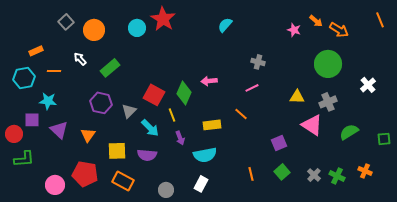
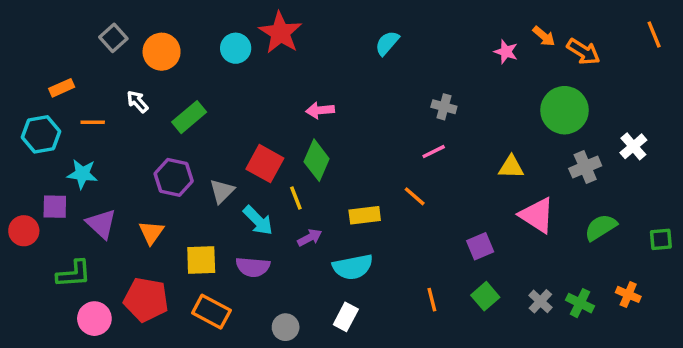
pink arrow: (209, 81) -> (320, 110), moved
gray cross: (328, 102) -> (585, 167), moved
purple arrow: (180, 138) -> (310, 238), turned -96
green L-shape: (24, 159) -> (74, 274), moved

